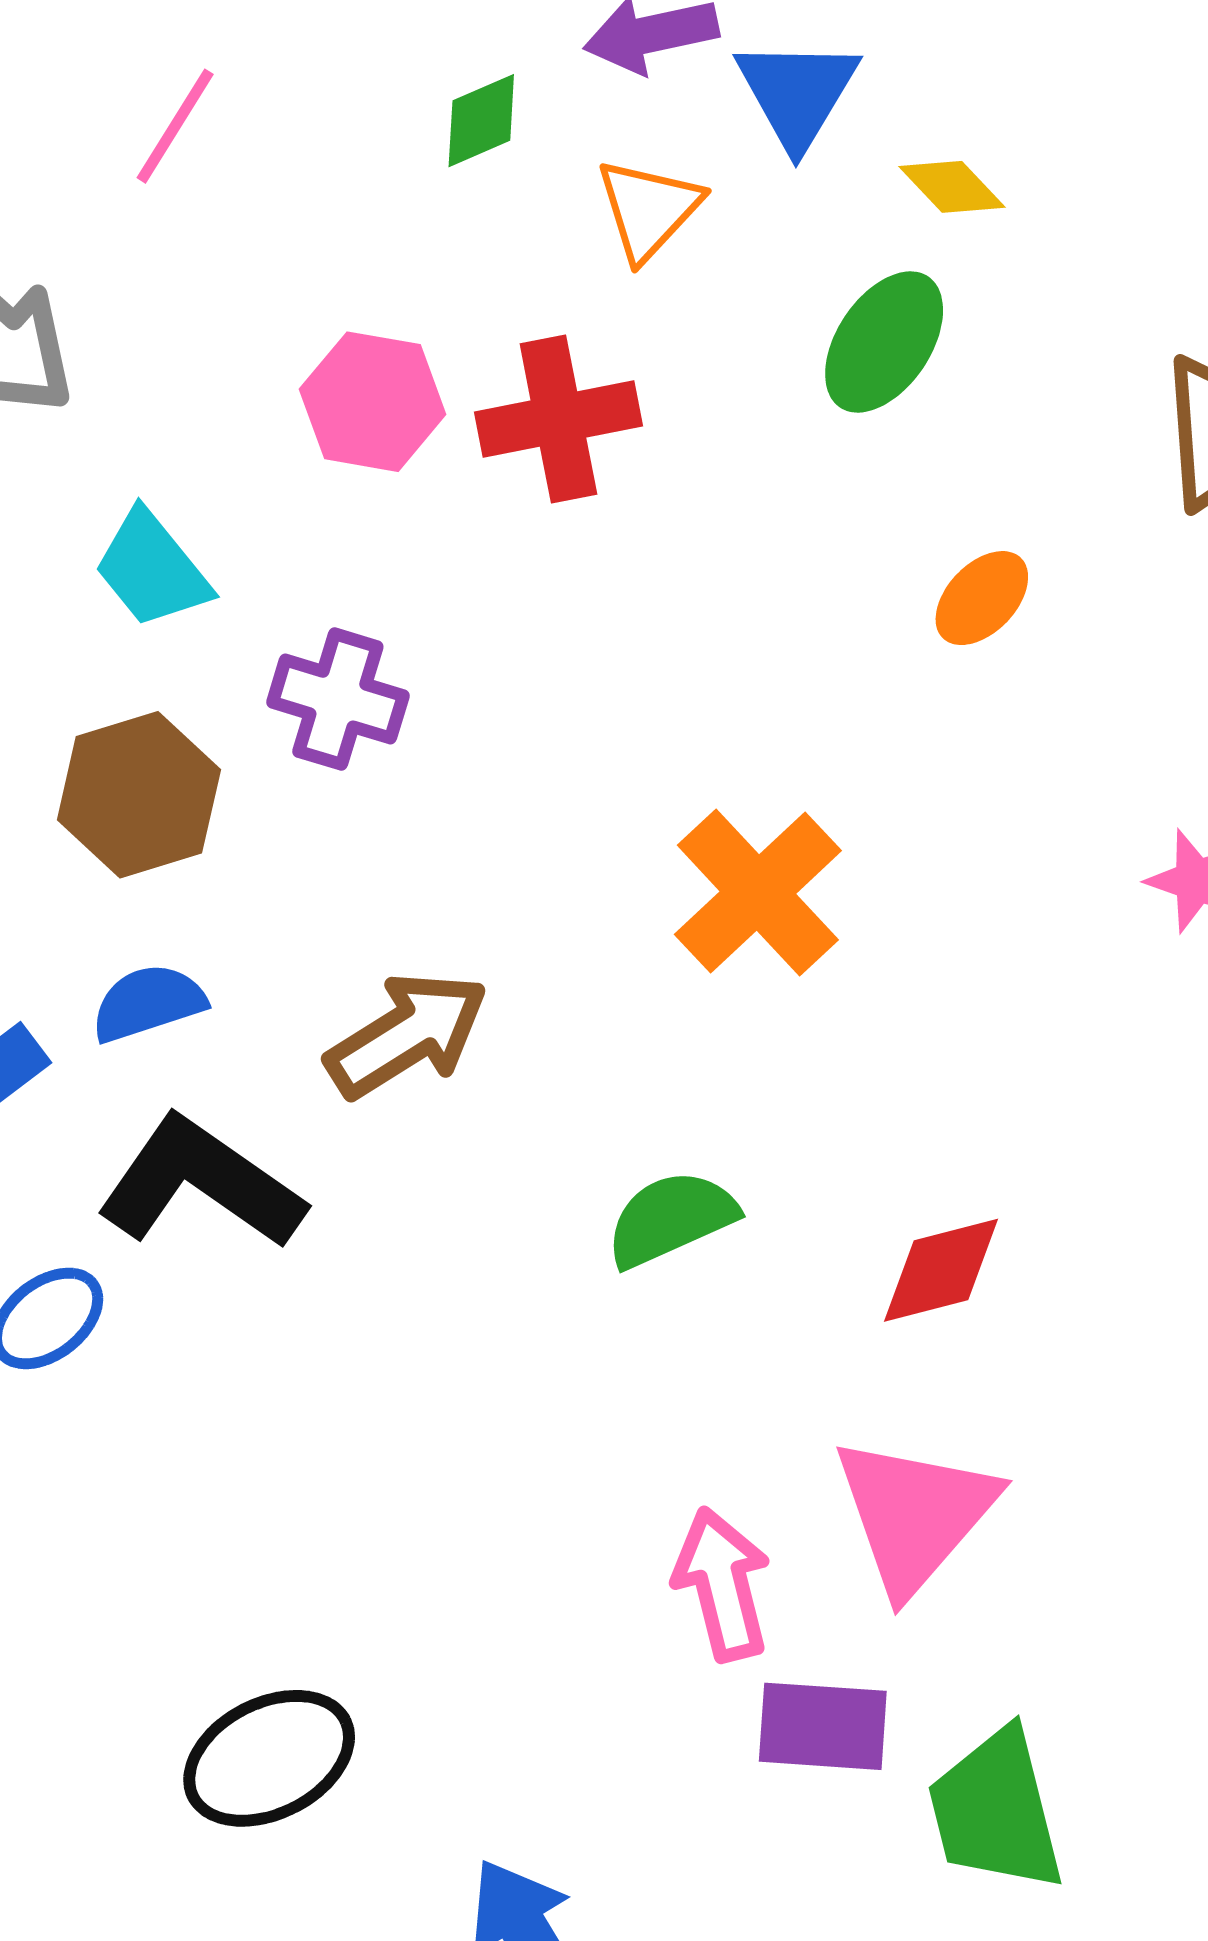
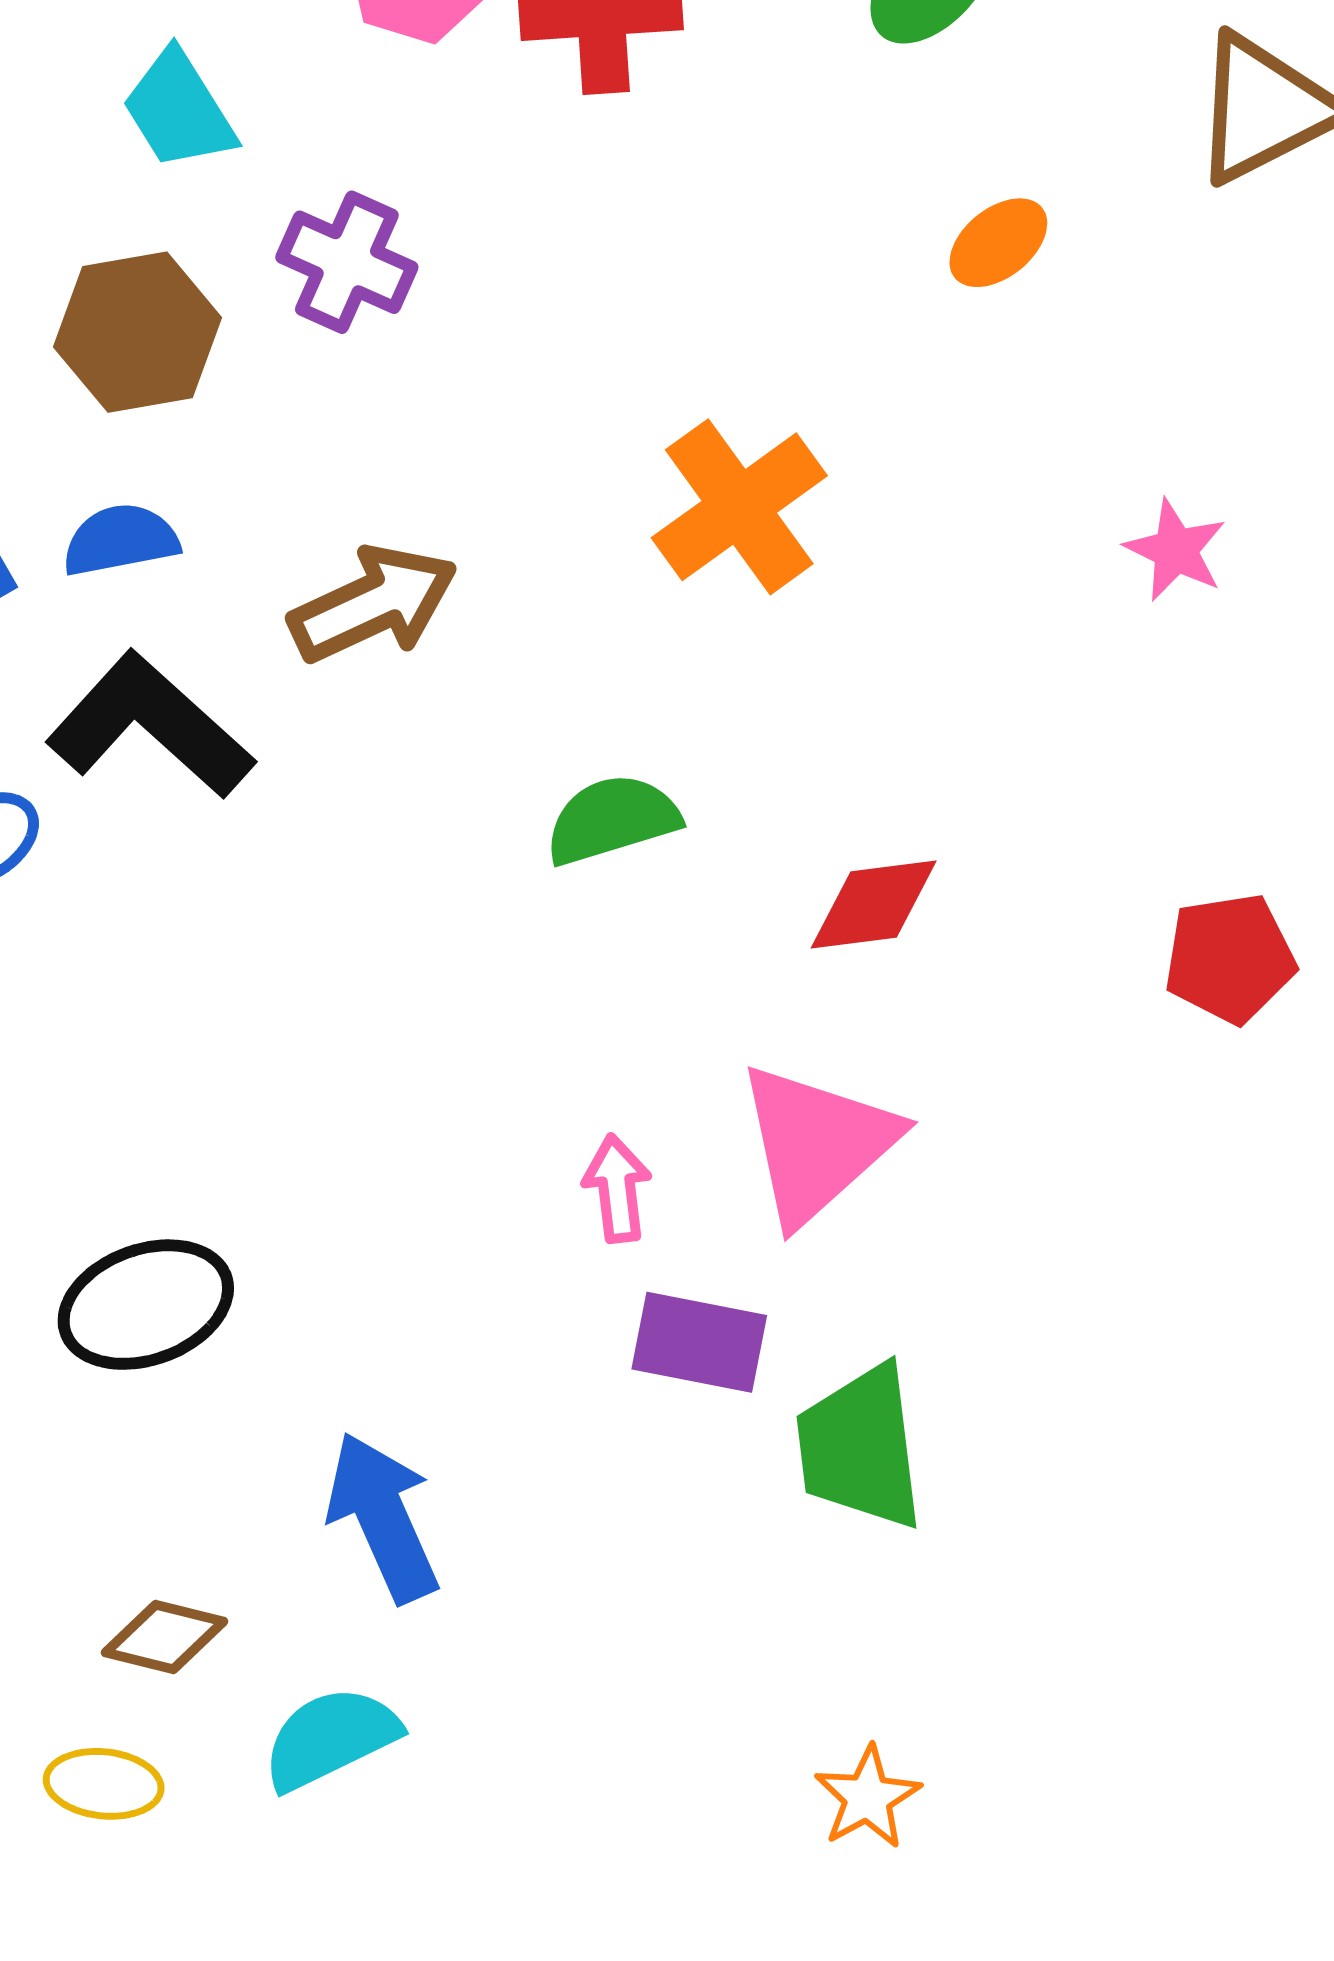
pink arrow: (722, 1584) -> (617, 1189), size x0.7

